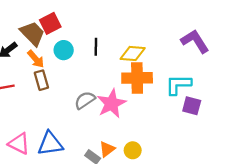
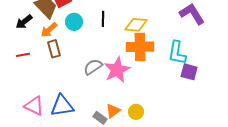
orange arrow: (36, 59) -> (49, 30), turned 90
cyan L-shape: (178, 85) -> (177, 53), turned -80

